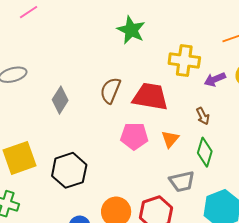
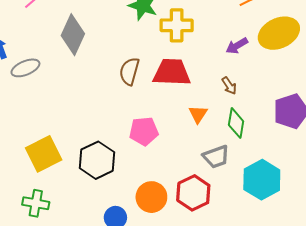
yellow cross: (184, 60) -> (177, 25), moved
gray diamond: (60, 100) -> (73, 35), moved, size x1.4
pink pentagon: (134, 136) -> (144, 131), moved

